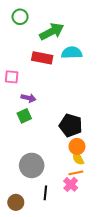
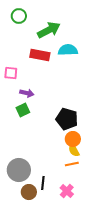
gray circle: (32, 165) -> (19, 170), moved
pink cross: (71, 184) -> (67, 191), moved
brown circle: (16, 202) -> (29, 192), moved

